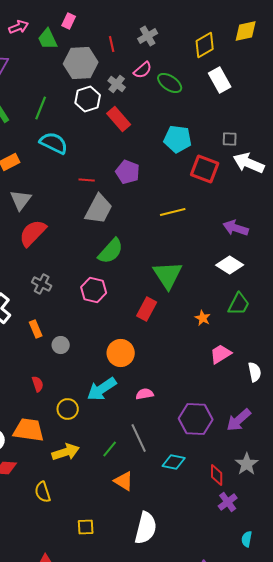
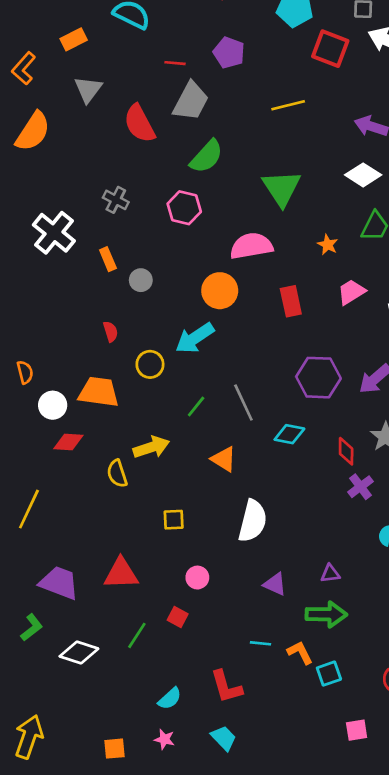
red semicircle: (33, 233) -> (139, 124), moved, turned -72
red rectangle: (147, 309) -> (291, 301), moved, turned -40
pink semicircle: (145, 394) -> (251, 246), moved, size x1.8
green line: (110, 449) -> (196, 406), moved
yellow arrow: (66, 452) -> (151, 447), moved

